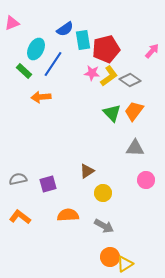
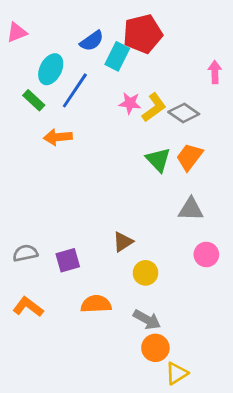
cyan rectangle: (83, 40) -> (117, 56), turned 36
red pentagon: (106, 49) -> (143, 34), moved
pink arrow: (152, 51) -> (215, 72), turned -42
orange circle: (110, 257) -> (155, 348), moved

